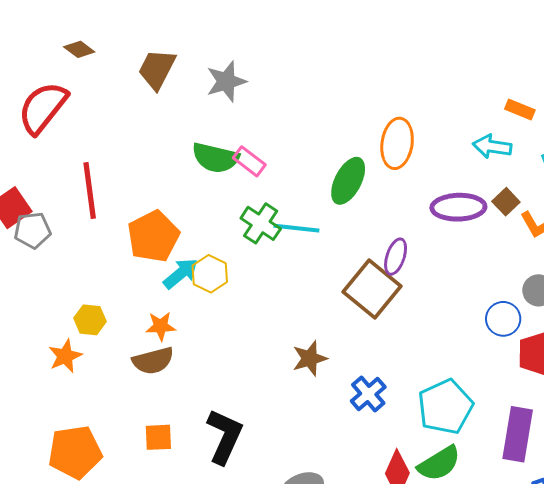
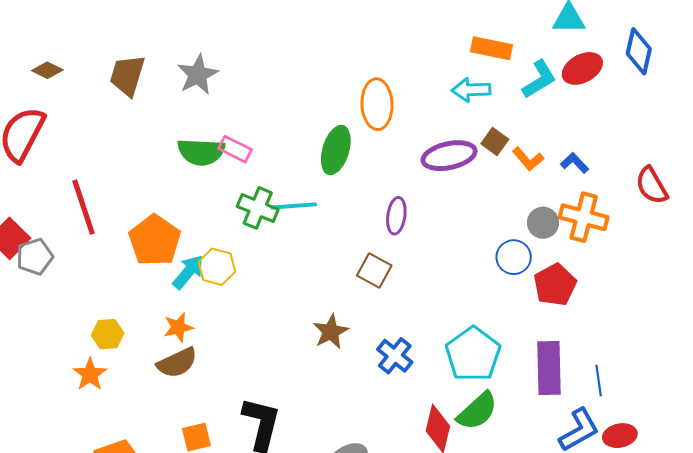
orange rectangle: (520, 110) -> (492, 48), size x1.4
brown square: (372, 289) -> (374, 271), moved, size x0.6

